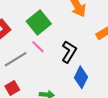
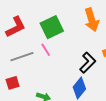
black L-shape: (69, 52) -> (88, 63), moved

